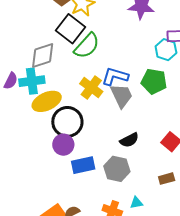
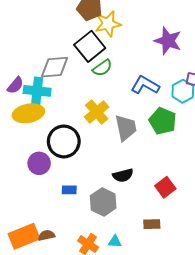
green semicircle: (87, 46) -> (102, 68), size x0.7
blue L-shape: (115, 76) -> (145, 85), moved
yellow ellipse: (47, 101) -> (28, 113), moved
purple circle: (63, 145) -> (39, 163), moved
blue rectangle: (83, 165) -> (69, 190), size x0.6

